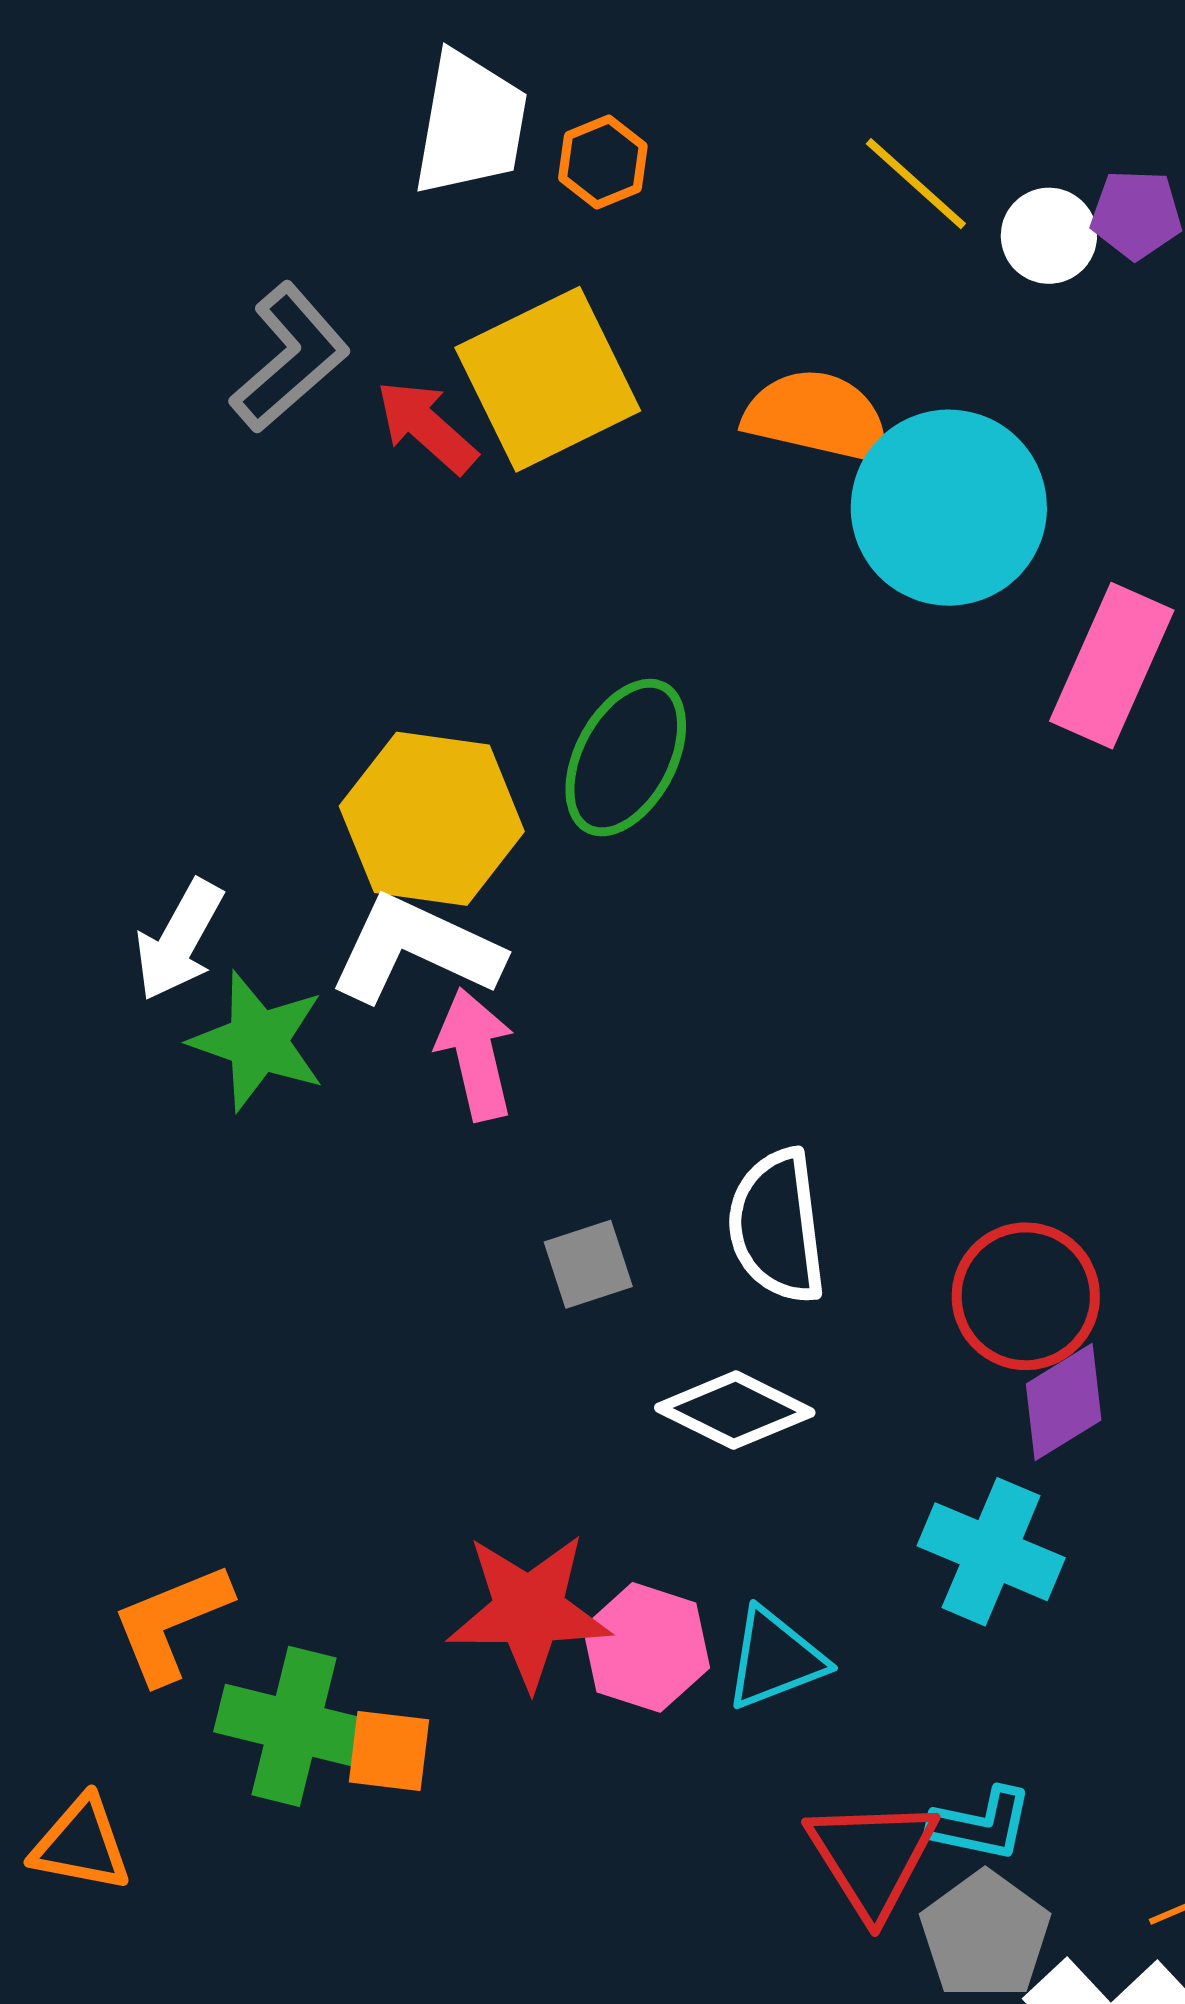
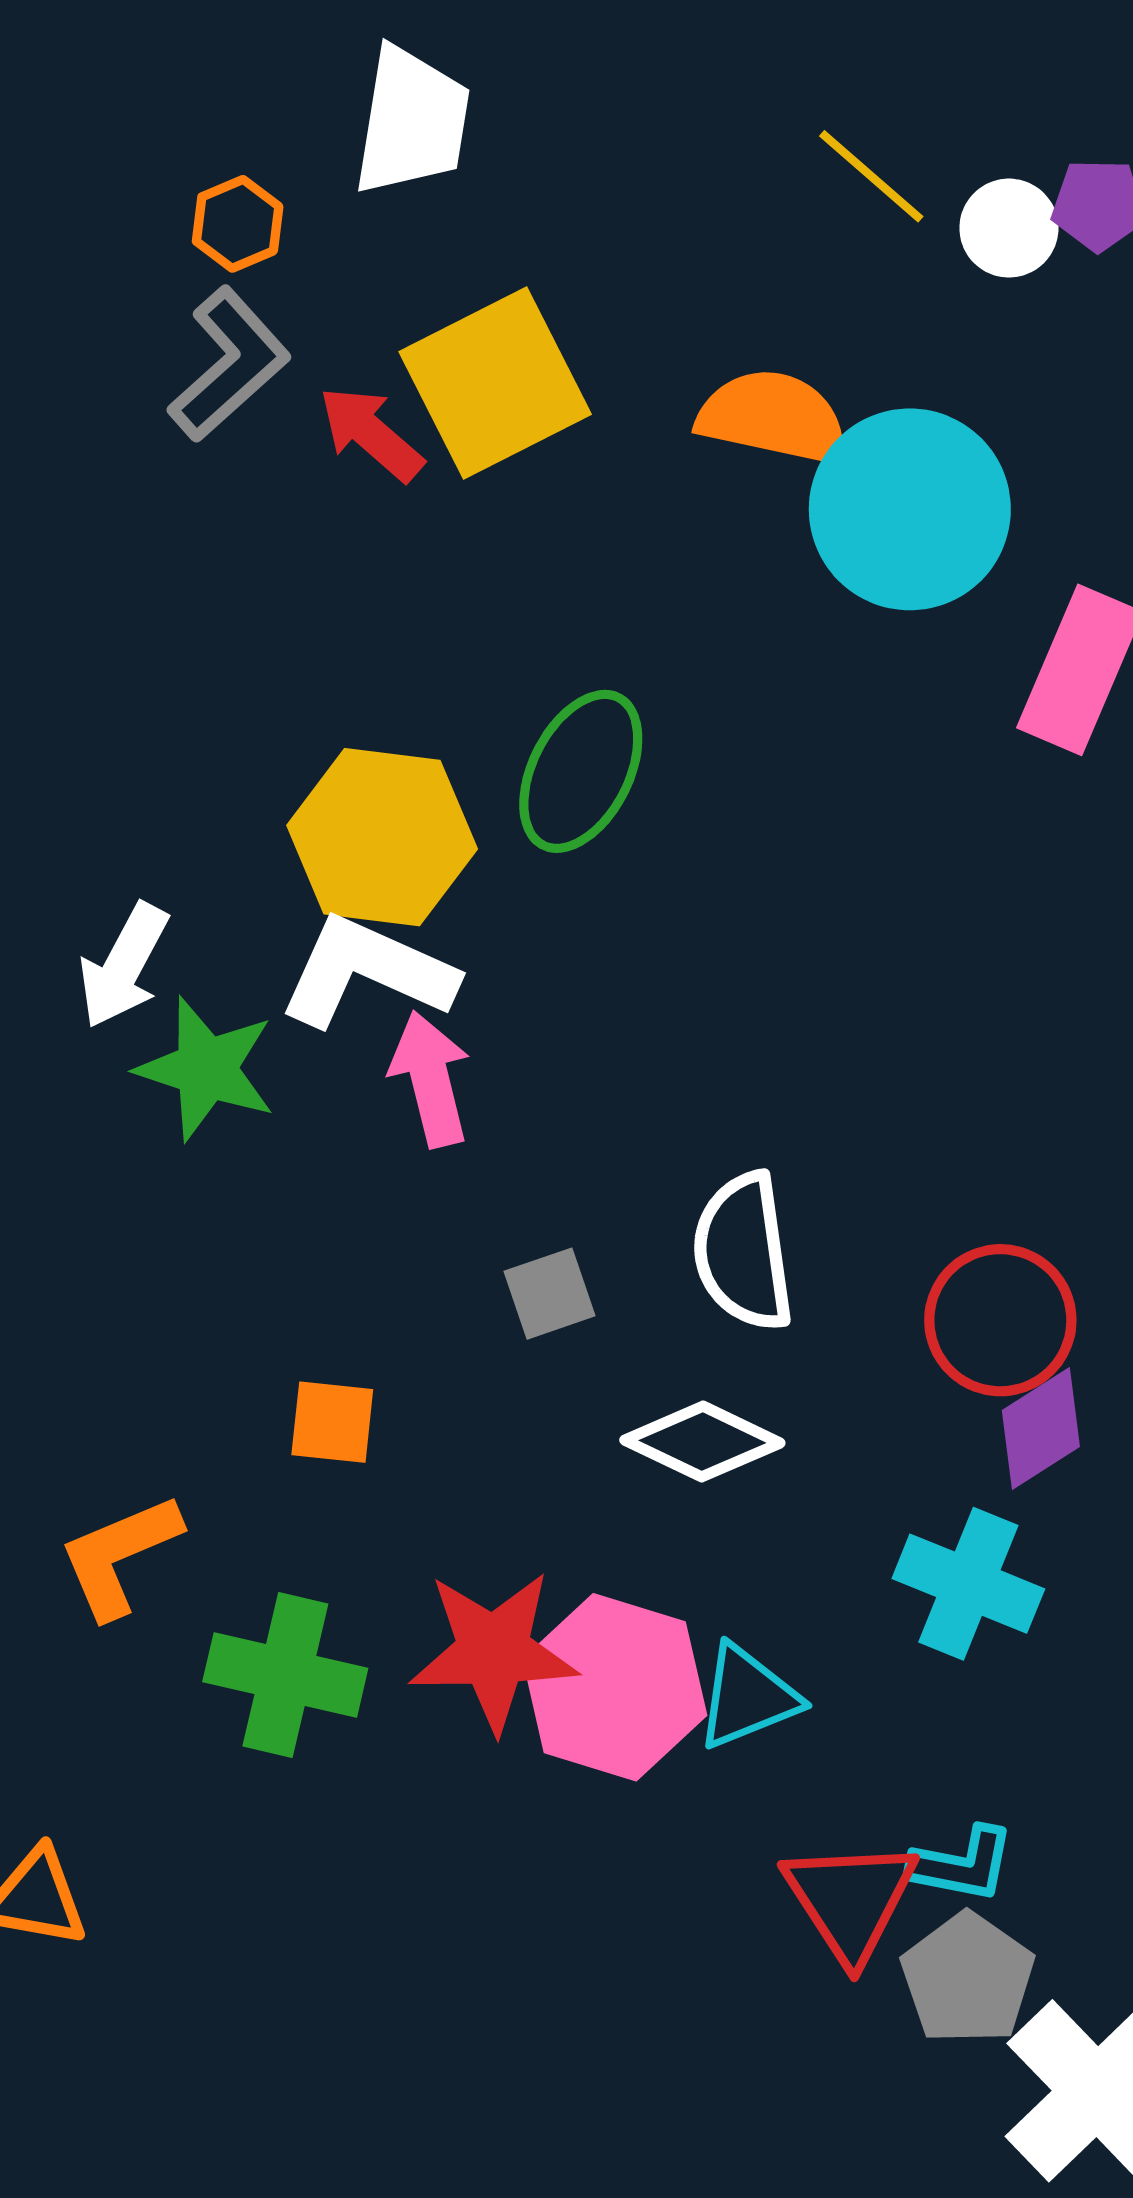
orange hexagon: (603, 162) -> (238, 224), moved
orange L-shape: (171, 1623) -> (119, 1556), moved
pink hexagon: (646, 1647) -> (615, 1687), size x1.4
green cross: (294, 1726) -> (285, 1675), moved
orange square: (389, 1751) -> (332, 1422), moved

